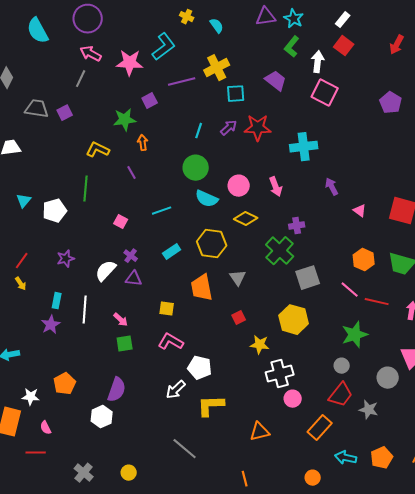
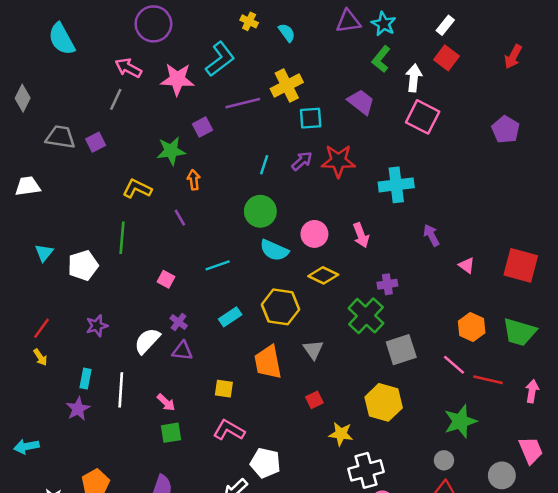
purple circle: (88, 19) -> (153, 24), moved

